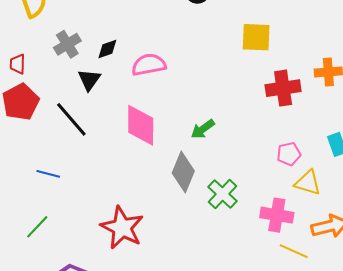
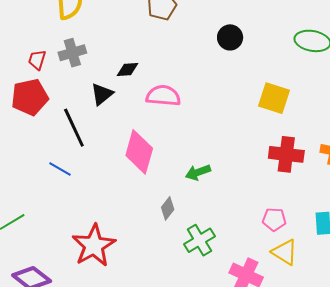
gray cross: (67, 44) -> (72, 53), moved
gray diamond: (183, 172) -> (168, 208), size x0.6
blue line: (48, 174) -> (60, 169), moved

